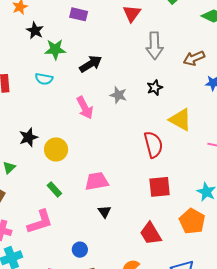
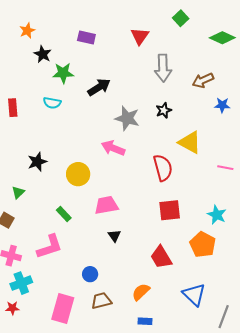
gray star: (118, 95) -> (127, 118), size x1.4
pink arrow: (85, 108) -> (113, 148), moved, turned 140
yellow circle: (56, 149) -> (78, 174), moved

